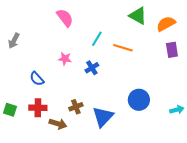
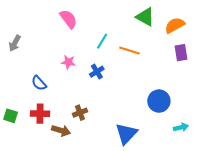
blue circle: (139, 100) -> (159, 101), moved
cyan arrow: (177, 110) -> (181, 127), moved
blue triangle: (103, 117) -> (126, 134), moved

